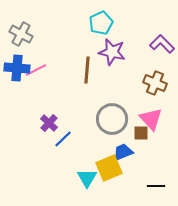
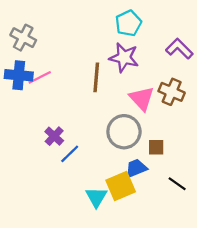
cyan pentagon: (101, 23) -> (128, 23), moved
pink triangle: (151, 119) -> (142, 98), moved
black line: (156, 186) -> (177, 184), moved, turned 36

